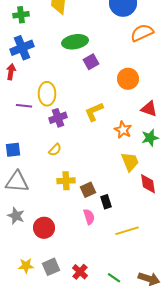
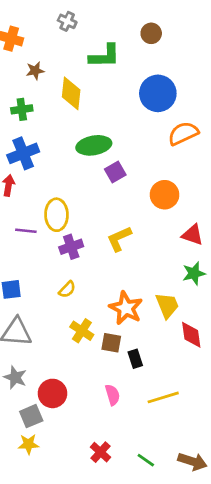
orange star: (123, 130) -> (126, 308), moved, size x1.4
yellow cross: (66, 181) -> (82, 331), turned 36
brown square: (88, 190) -> (111, 343), turned 35
pink semicircle: (89, 217) -> (113, 395), moved
gray square: (51, 267) -> (31, 416), moved

